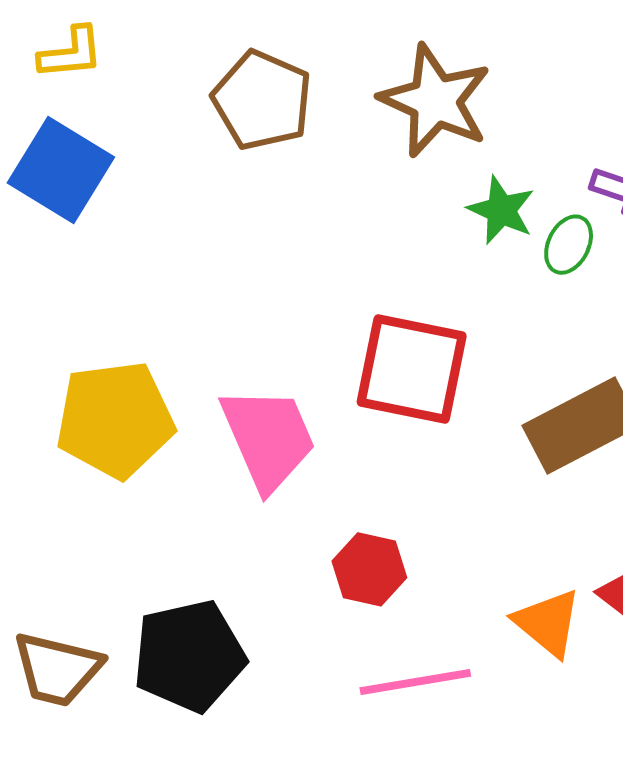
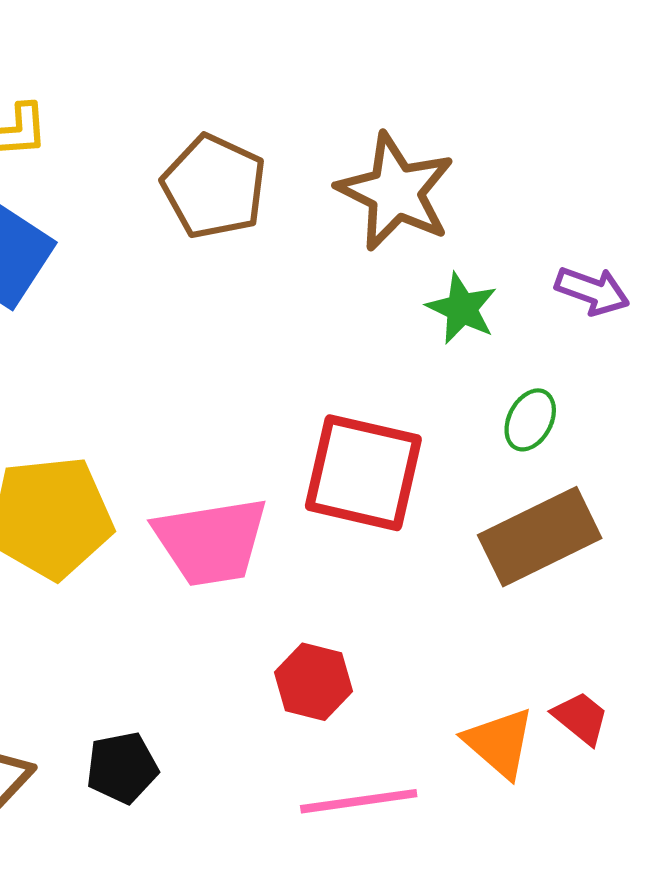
green ellipse: (569, 245) -> (530, 420), moved
pink trapezoid: (268, 438) -> (211, 541), turned 103
black pentagon: (189, 656) -> (122, 768), size x0.6

